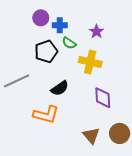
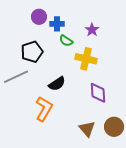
black pentagon: (46, 51) -> (32, 52), moved
orange L-shape: (46, 115) -> (44, 109), turned -75

